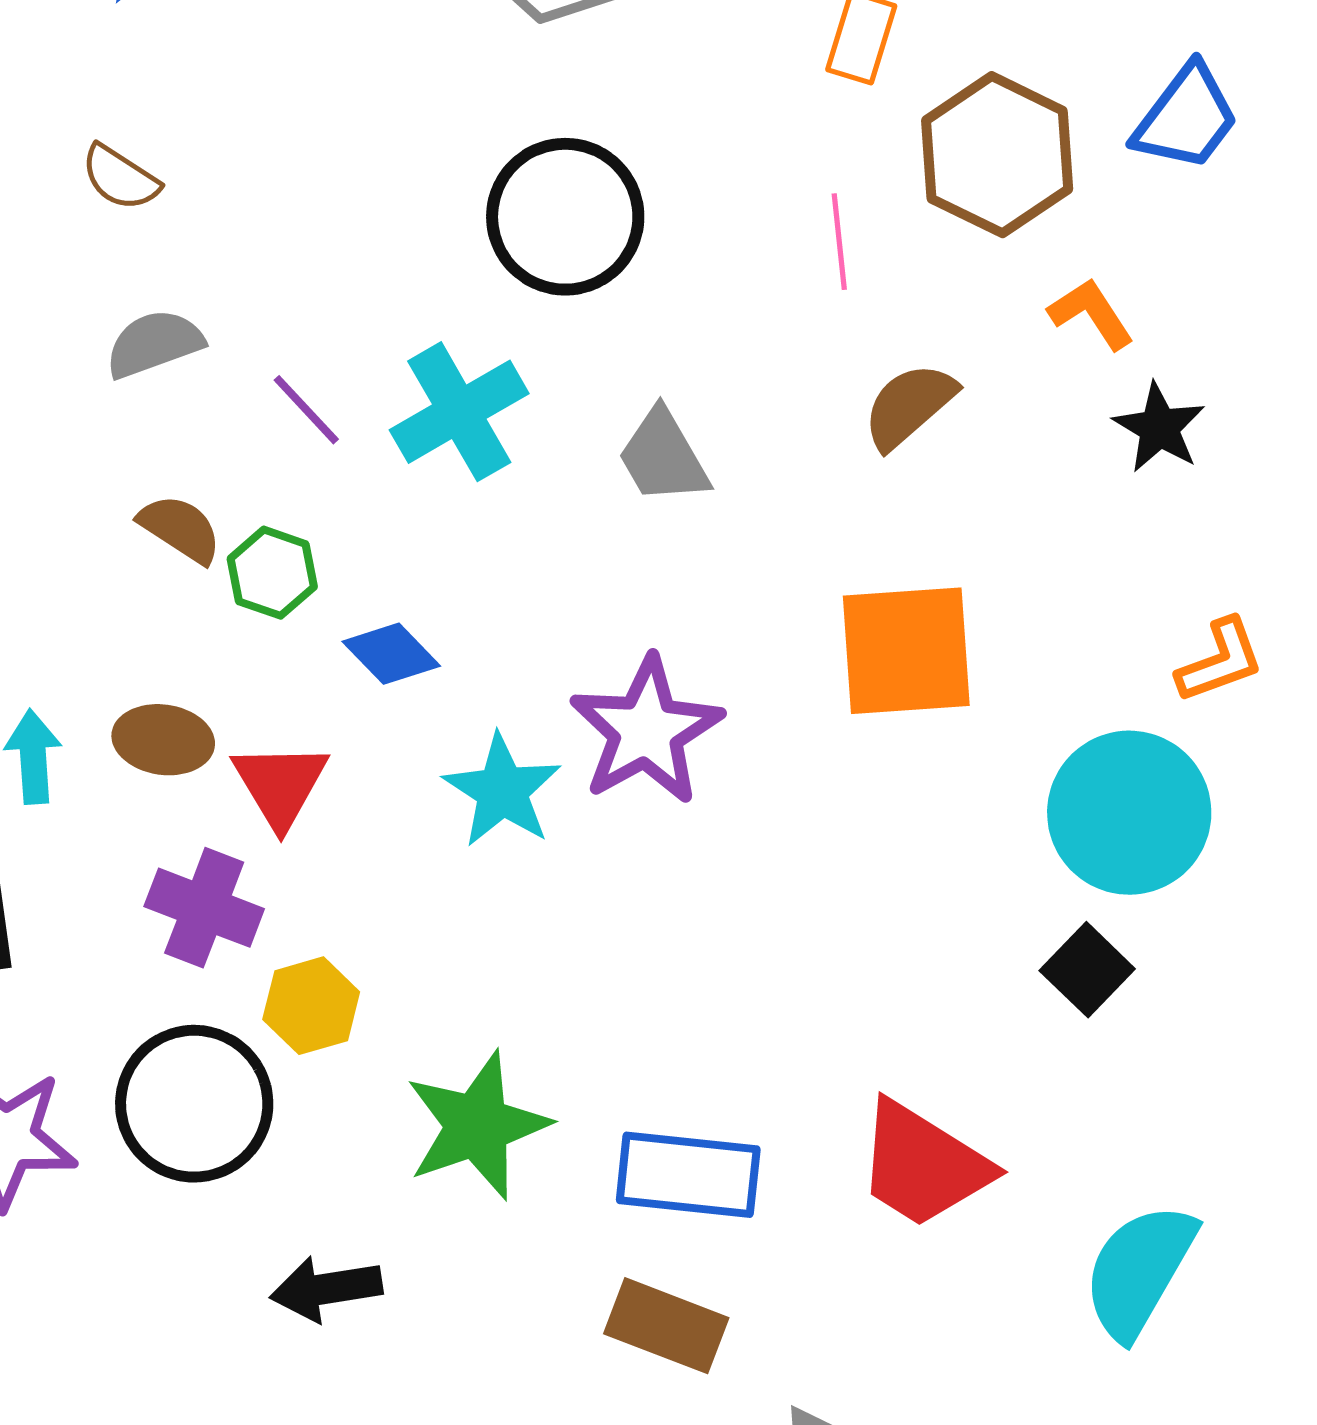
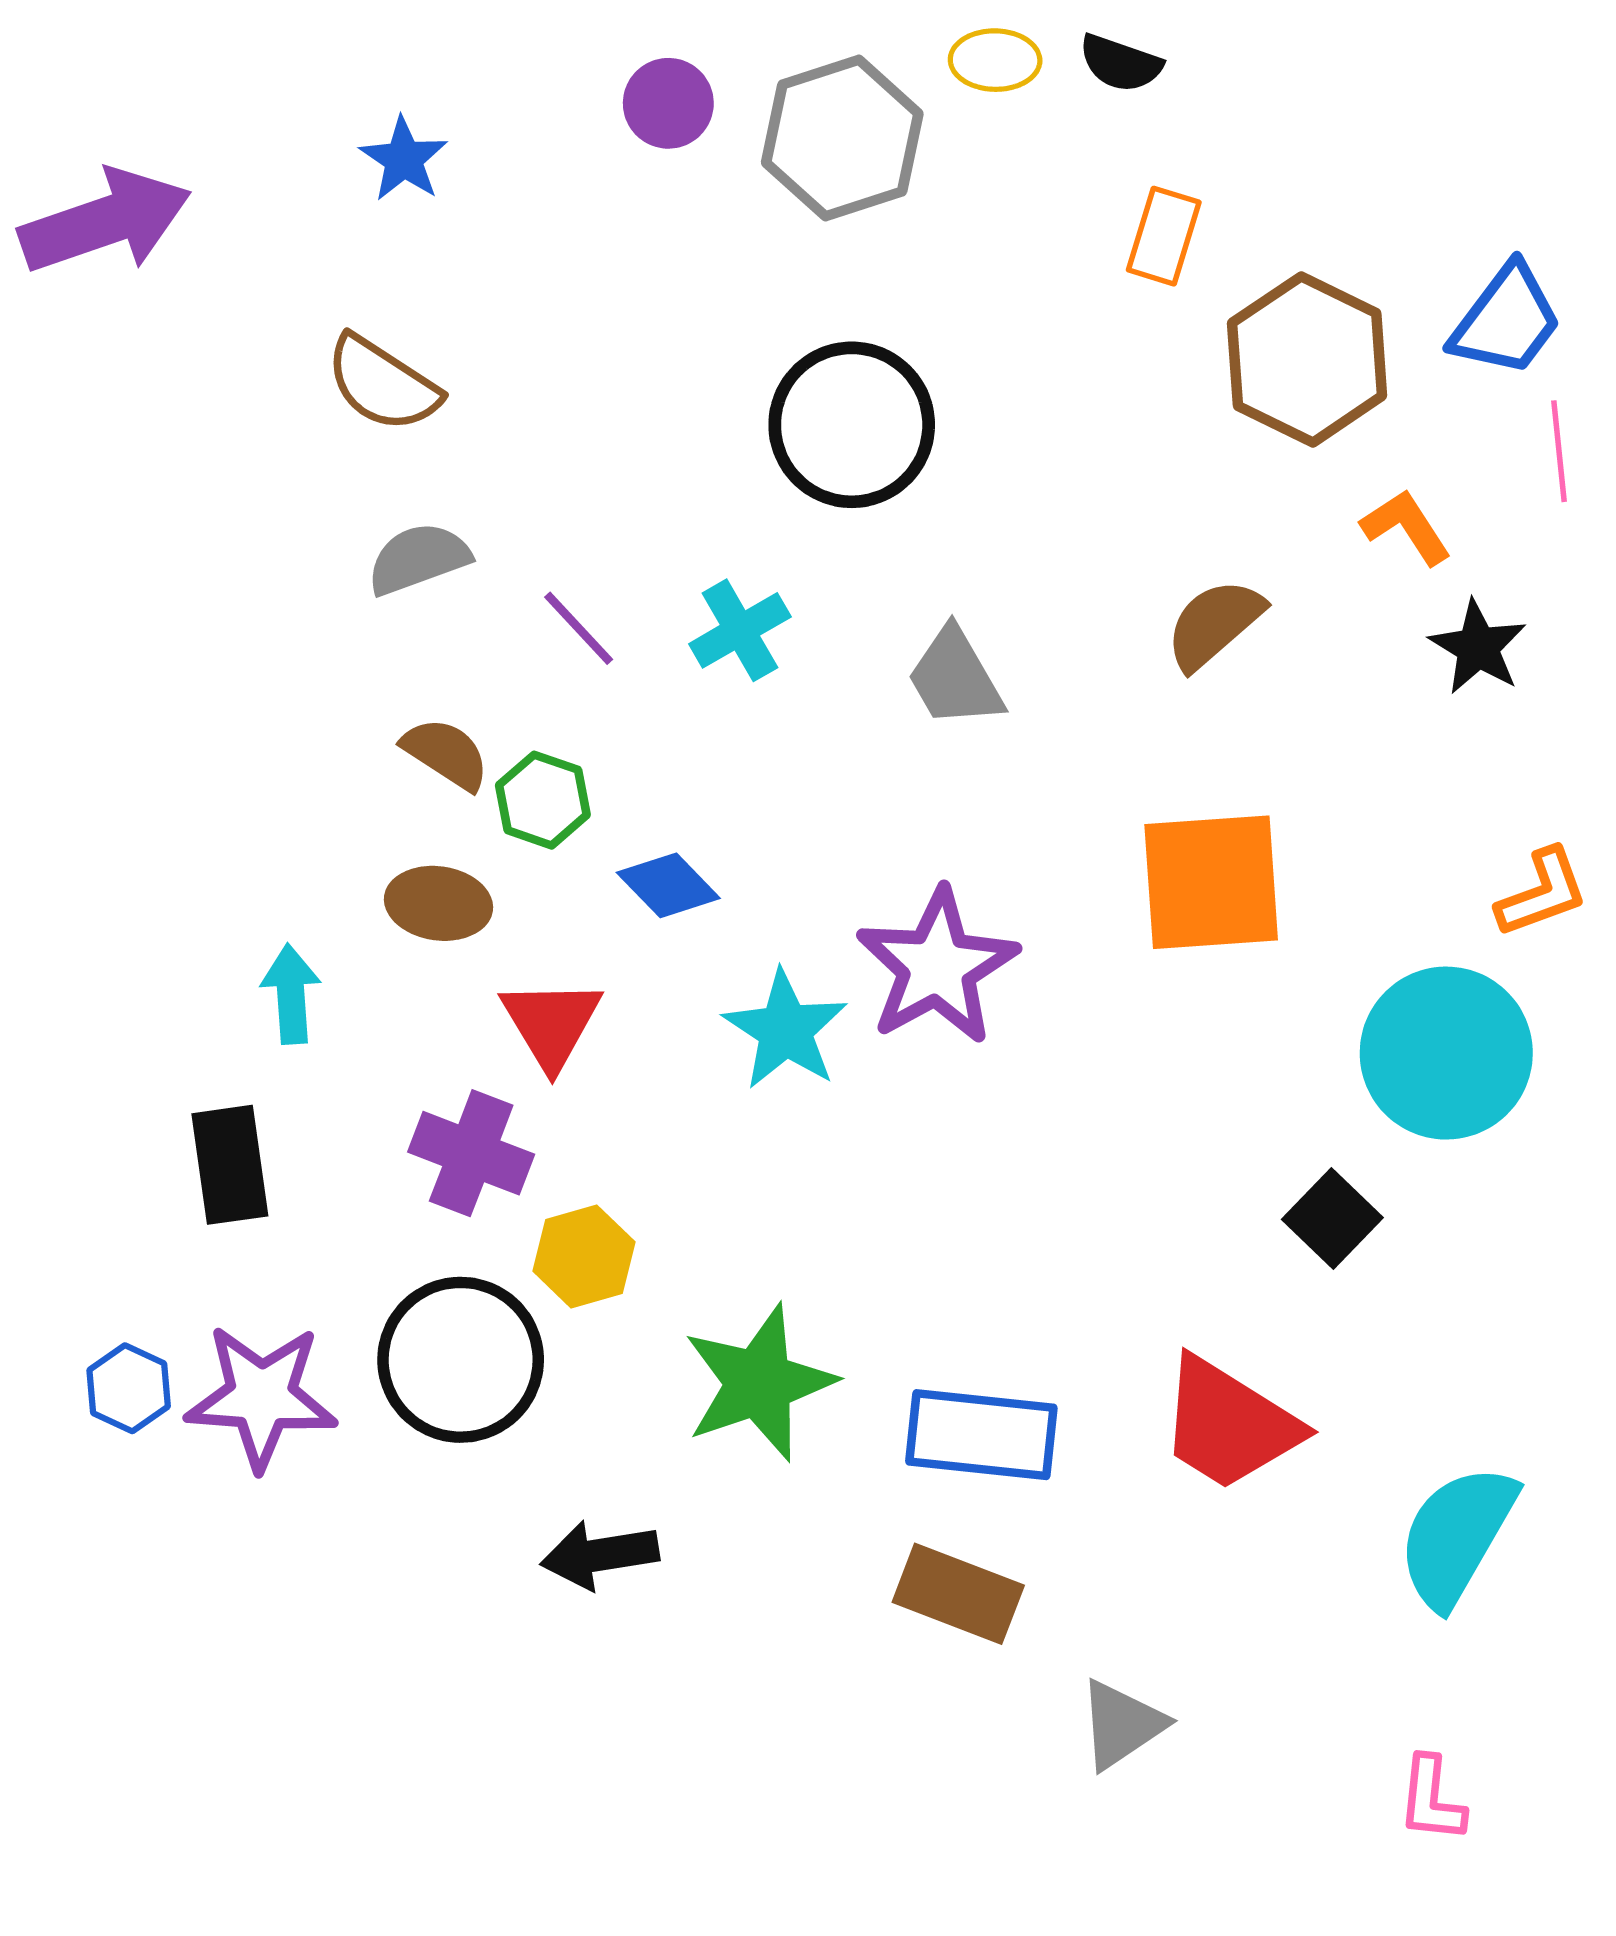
brown semicircle: (120, 178) -> (383, 384), size x1.4
pink line: (839, 242) -> (1559, 451), moved
cyan cross: (459, 412) -> (740, 630), size x0.7
brown ellipse: (163, 740) -> (439, 903), moved
black square: (1087, 970) -> (1332, 1219), moved

